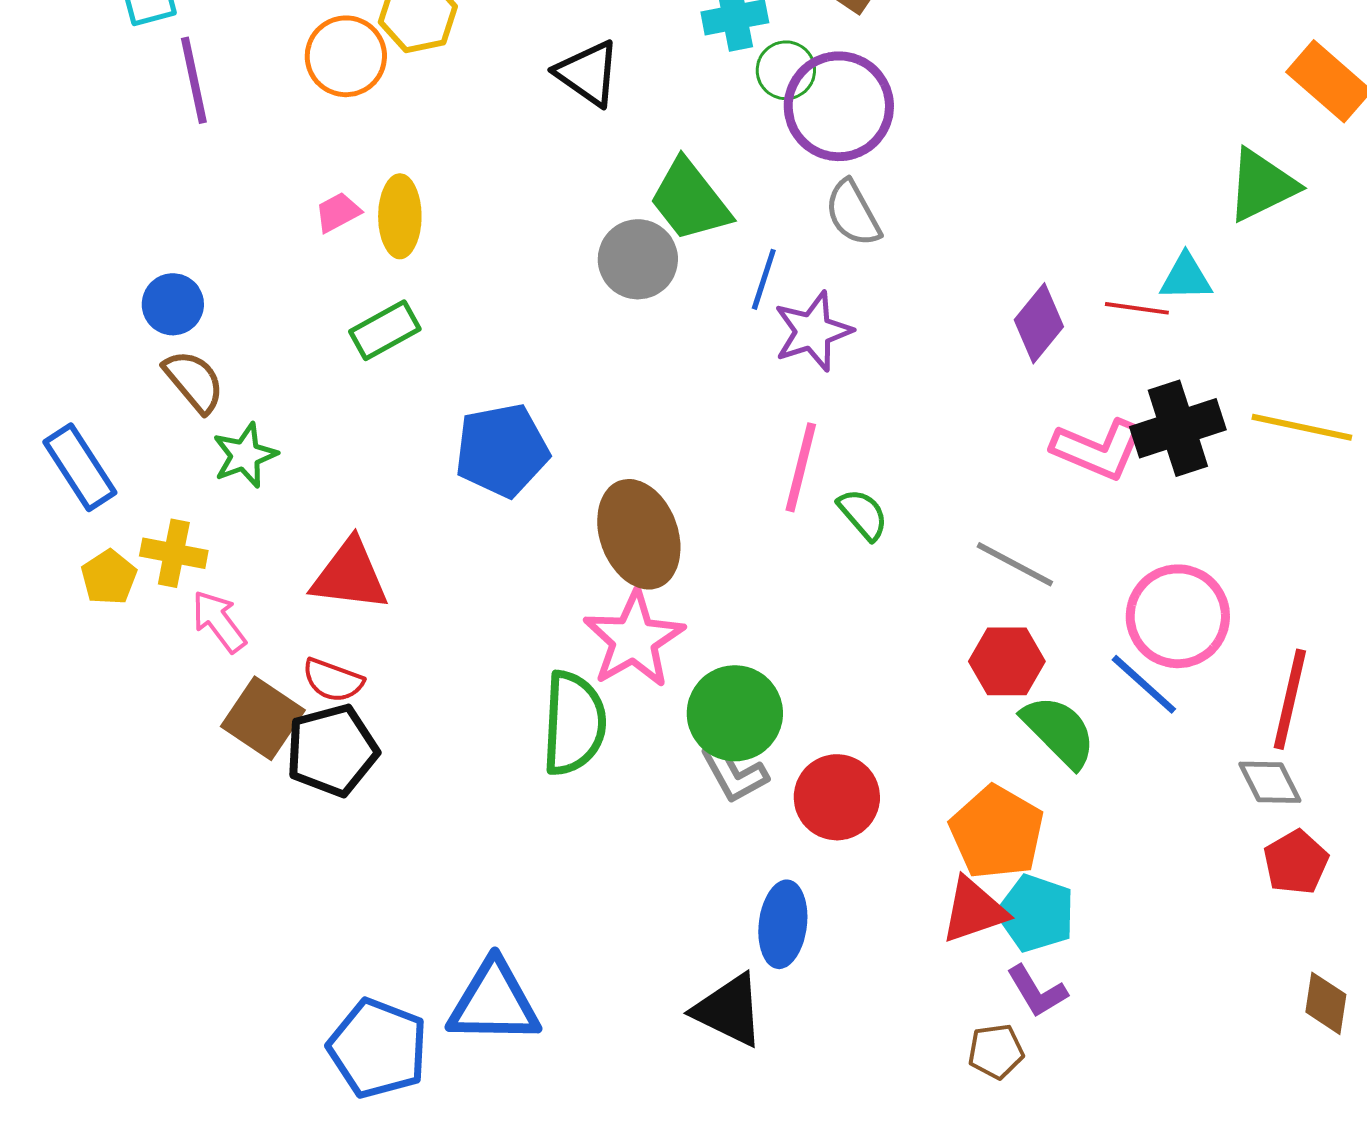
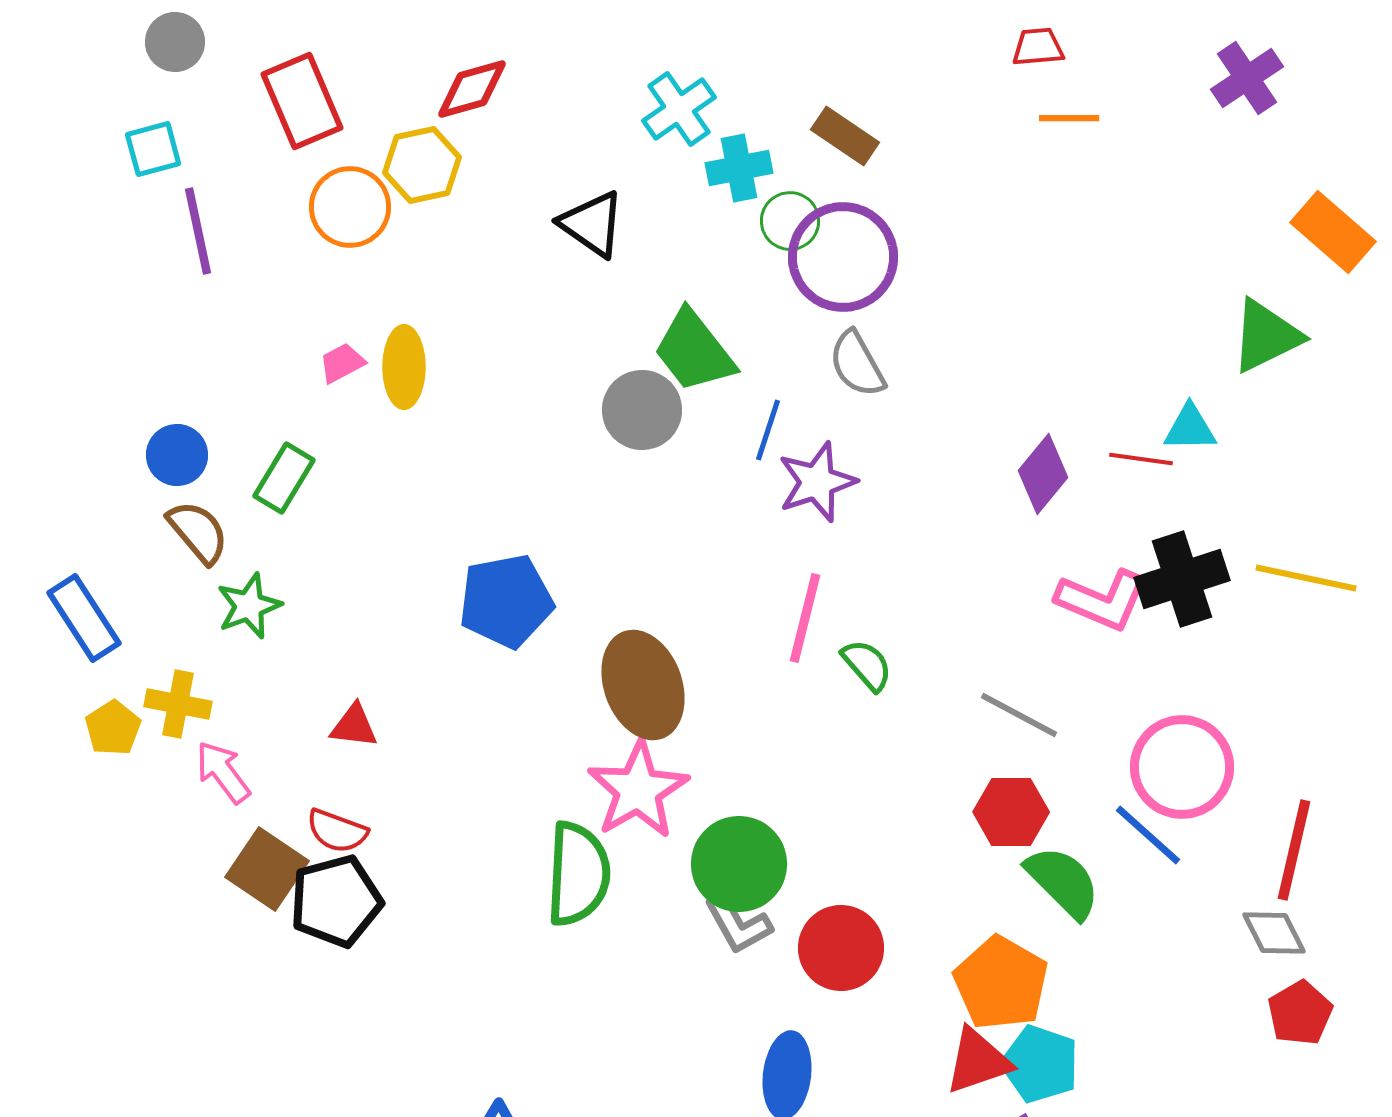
green rectangle: (385, 330) -> (284, 478), moved, turned -30
red triangle: (350, 575) -> (354, 726), size x0.6

